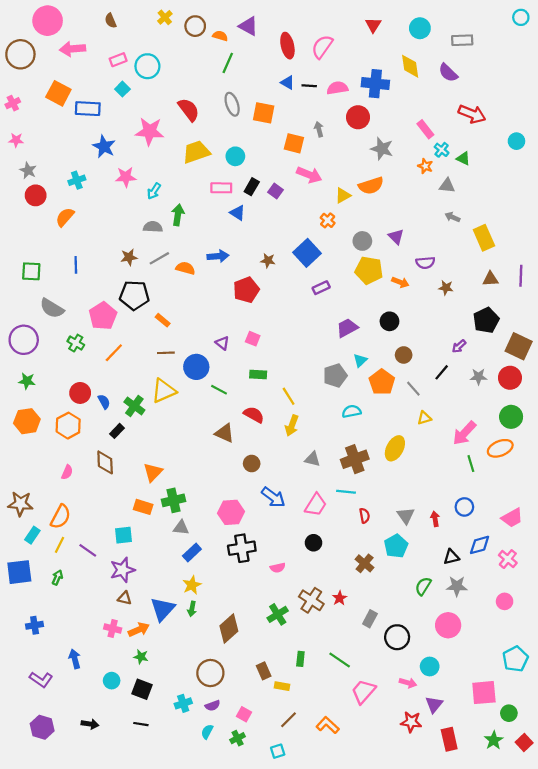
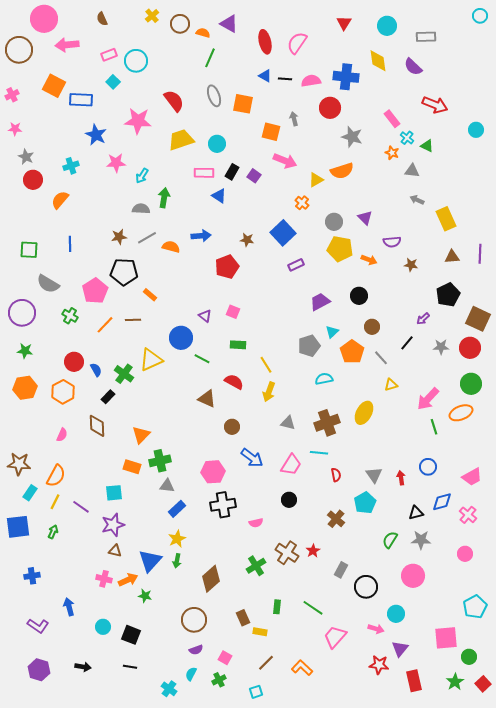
brown line: (166, 353) -> (133, 320), moved
green star: (141, 657) -> (145, 596), moved
cyan cross: (183, 703) -> (169, 689), moved, turned -35

